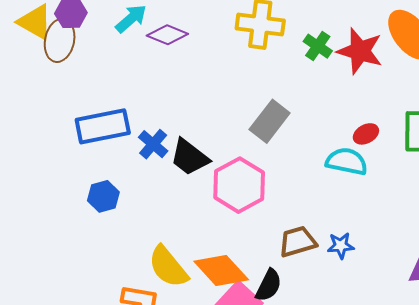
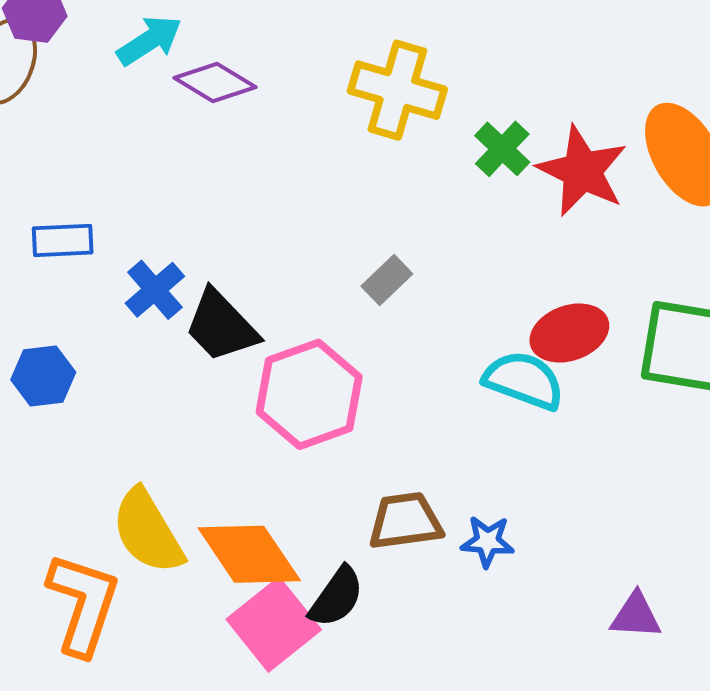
gray rectangle: (270, 121) -> (387, 280), size x0.6
blue rectangle: (103, 126) -> (63, 240), size x0.6
red ellipse: (366, 134) -> (569, 333), size x1.5

